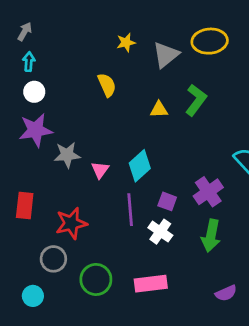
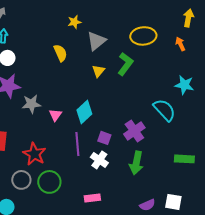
yellow ellipse: (210, 41) -> (143, 36), moved
gray triangle: (166, 55) -> (96, 41), moved
yellow triangle: (159, 110) -> (98, 71), turned -48
red star: (71, 223) -> (34, 154), turned -30
green circle: (96, 279) -> (49, 182), moved
pink rectangle: (151, 284) -> (92, 198), size x0.7

